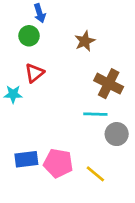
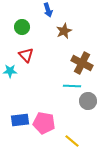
blue arrow: (40, 13) -> (48, 10), moved
red triangle: (34, 73) -> (26, 55), turned -35
yellow line: (95, 174) -> (72, 141), moved

